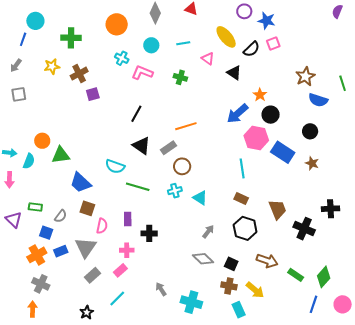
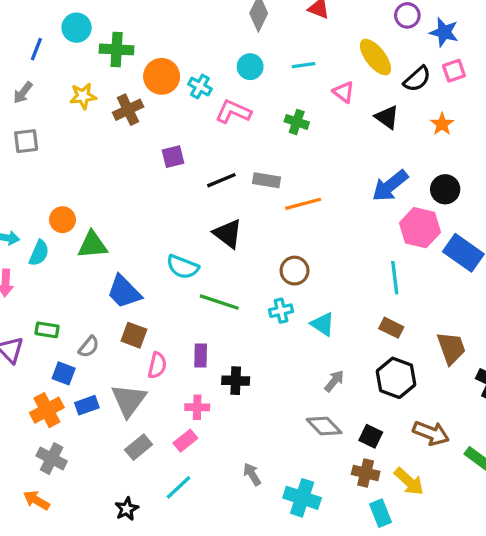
cyan circle: (35, 21) -> (77, 28), moved
orange circle: (117, 24) -> (162, 76), moved
purple square: (93, 94) -> (173, 157), moved
orange star: (260, 95) -> (442, 124), moved
black line: (136, 114) -> (221, 180), turned 36
gray rectangle: (169, 148) -> (266, 180), moved, turned 42
orange arrow: (33, 309) -> (36, 500), turned -63

